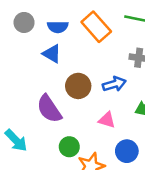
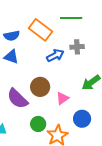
blue arrow: (114, 84) -> (55, 55), moved
brown circle: (78, 86) -> (40, 87), moved
pink triangle: (107, 120) -> (62, 98), turned -40

